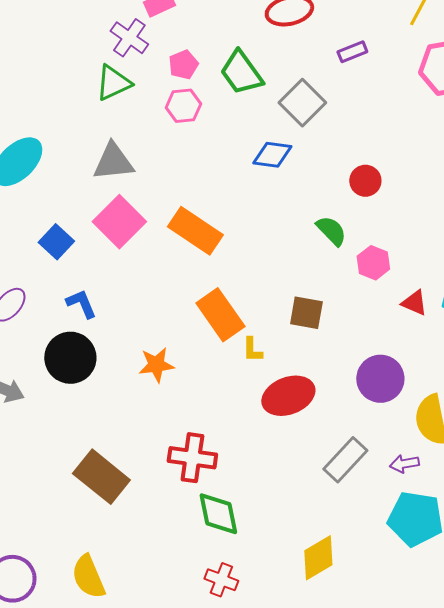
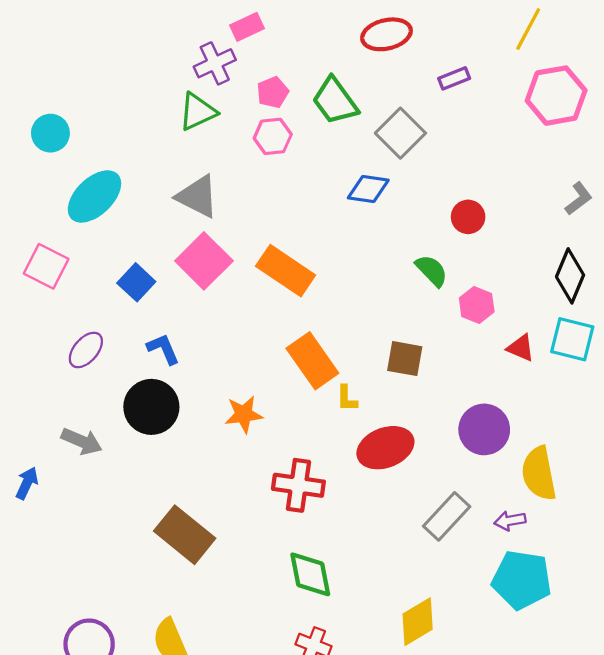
purple cross: (129, 38) -> (215, 63), turned 30
gray triangle: (113, 162) -> (198, 196), turned 33
red cross: (192, 458) -> (298, 485), moved

